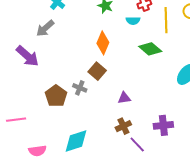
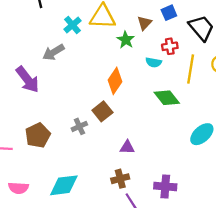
gray cross: (80, 88) -> (79, 126), turned 32
brown pentagon: (56, 96) -> (38, 135), moved

